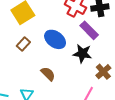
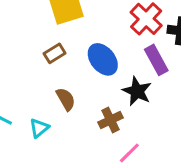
brown cross: (103, 72) -> (111, 120), moved
brown semicircle: (48, 74) -> (66, 99), moved

